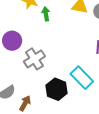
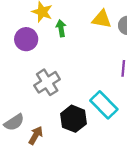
purple circle: (12, 41) -> (26, 39), moved

